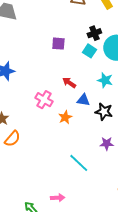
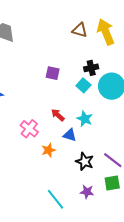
cyan star: (105, 80) -> (85, 119), moved
black star: (104, 112) -> (85, 161), moved
purple star: (107, 144) -> (87, 192), moved

